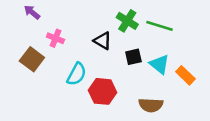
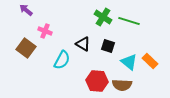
black triangle: (103, 41) -> (83, 44), moved
black square: (133, 57) -> (108, 46), turned 32
cyan triangle: (159, 64) -> (129, 62), moved
red hexagon: (103, 91) -> (97, 81), moved

